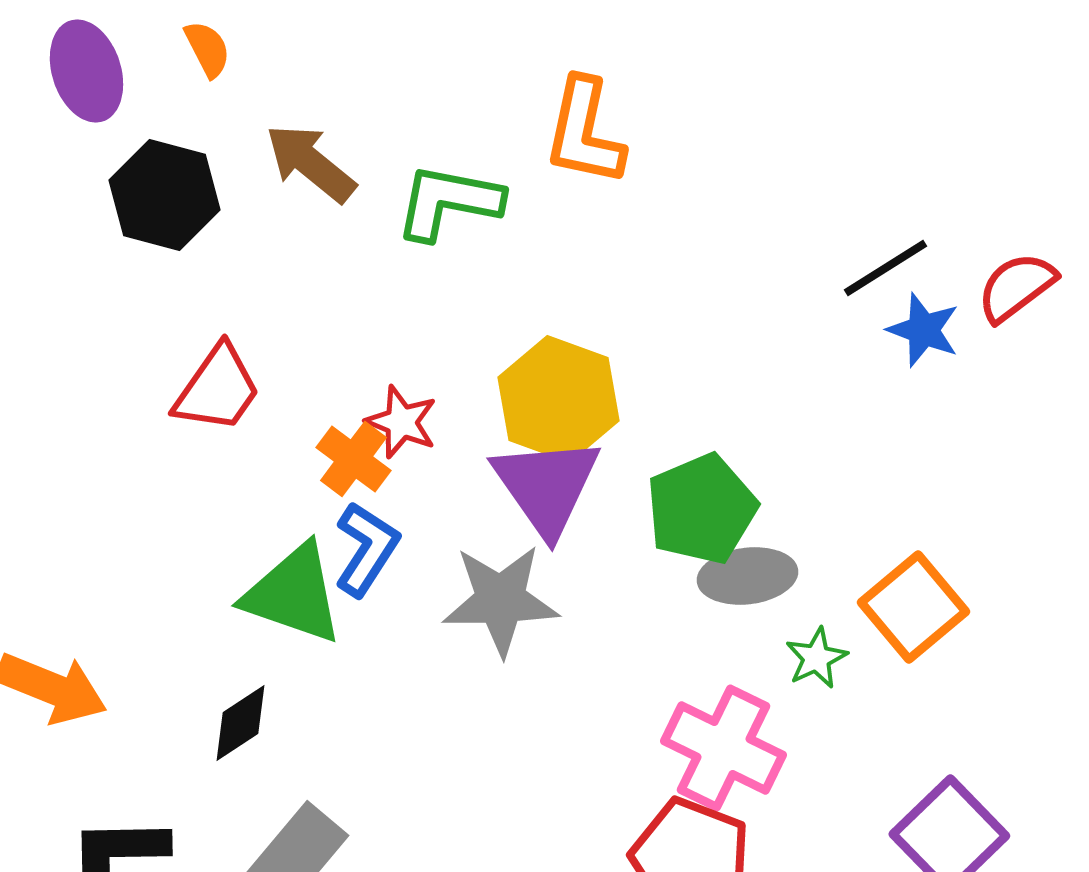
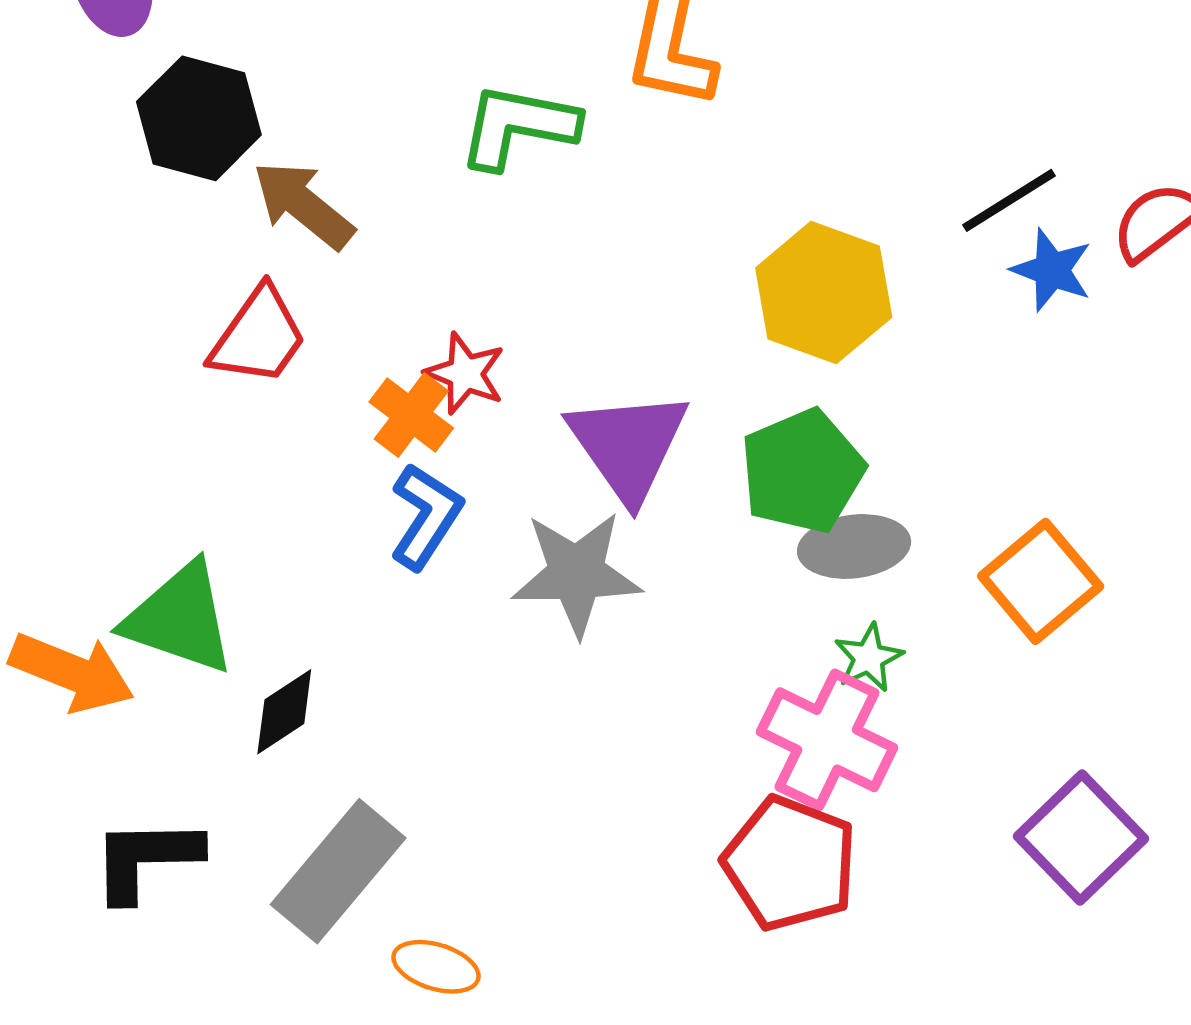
brown arrow: (310, 163) -> (303, 205), moved
yellow hexagon: (558, 399) -> (824, 293), moved
green triangle: (293, 594) -> (180, 618), moved
green star: (816, 658) -> (869, 658), moved

